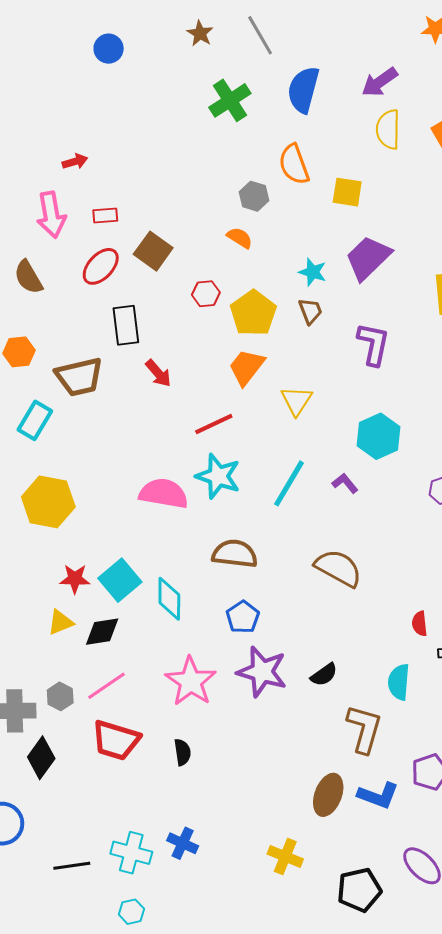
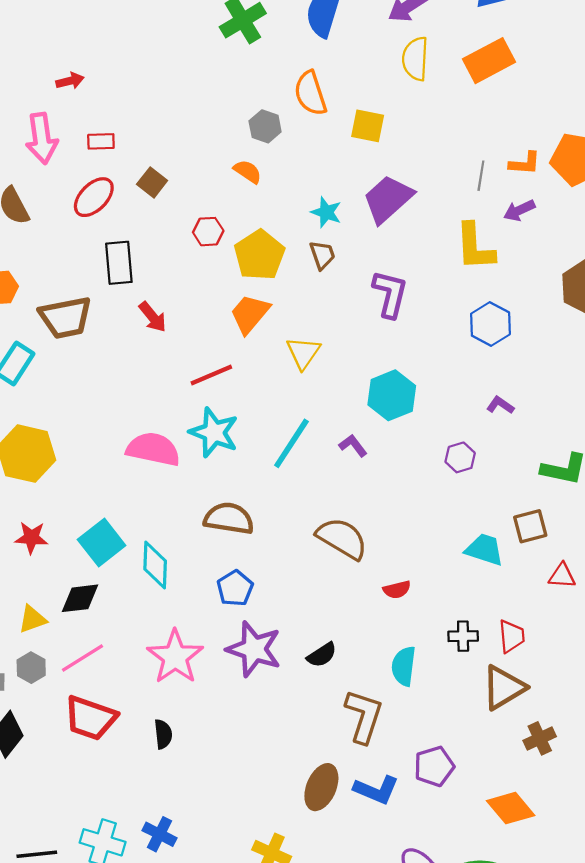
brown square: (153, 251) -> (152, 182), size x0.7
red star: (75, 579) -> (31, 538), moved
yellow triangle: (60, 622) -> (32, 619), moved
red semicircle: (420, 624) -> (397, 590), moved, turned -100

